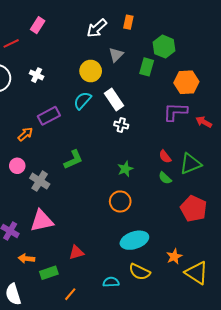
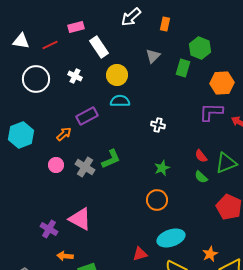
pink rectangle: (38, 25) -> (76, 27), turned 42
white arrow: (97, 28) -> (131, 17), moved
yellow circle: (91, 71) -> (117, 75), moved
white rectangle: (114, 100) -> (99, 47), moved
cyan semicircle: (82, 101) -> (120, 101), turned 48
gray cross: (40, 181) -> (85, 167), moved
pink triangle: (42, 221) -> (80, 219), turned 40
red triangle: (76, 252) -> (140, 254), moved

